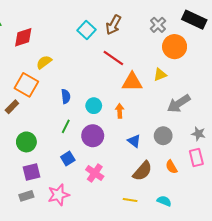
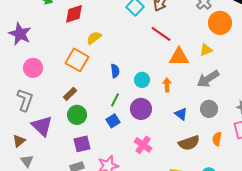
gray arrow: (179, 104) -> (208, 79), moved
brown rectangle: (12, 107) -> (70, 94), moved
blue square: (68, 159) -> (113, 121), moved
orange semicircle: (171, 167) -> (217, 139), turned 40
brown semicircle: (142, 171) -> (189, 143), turned 30

